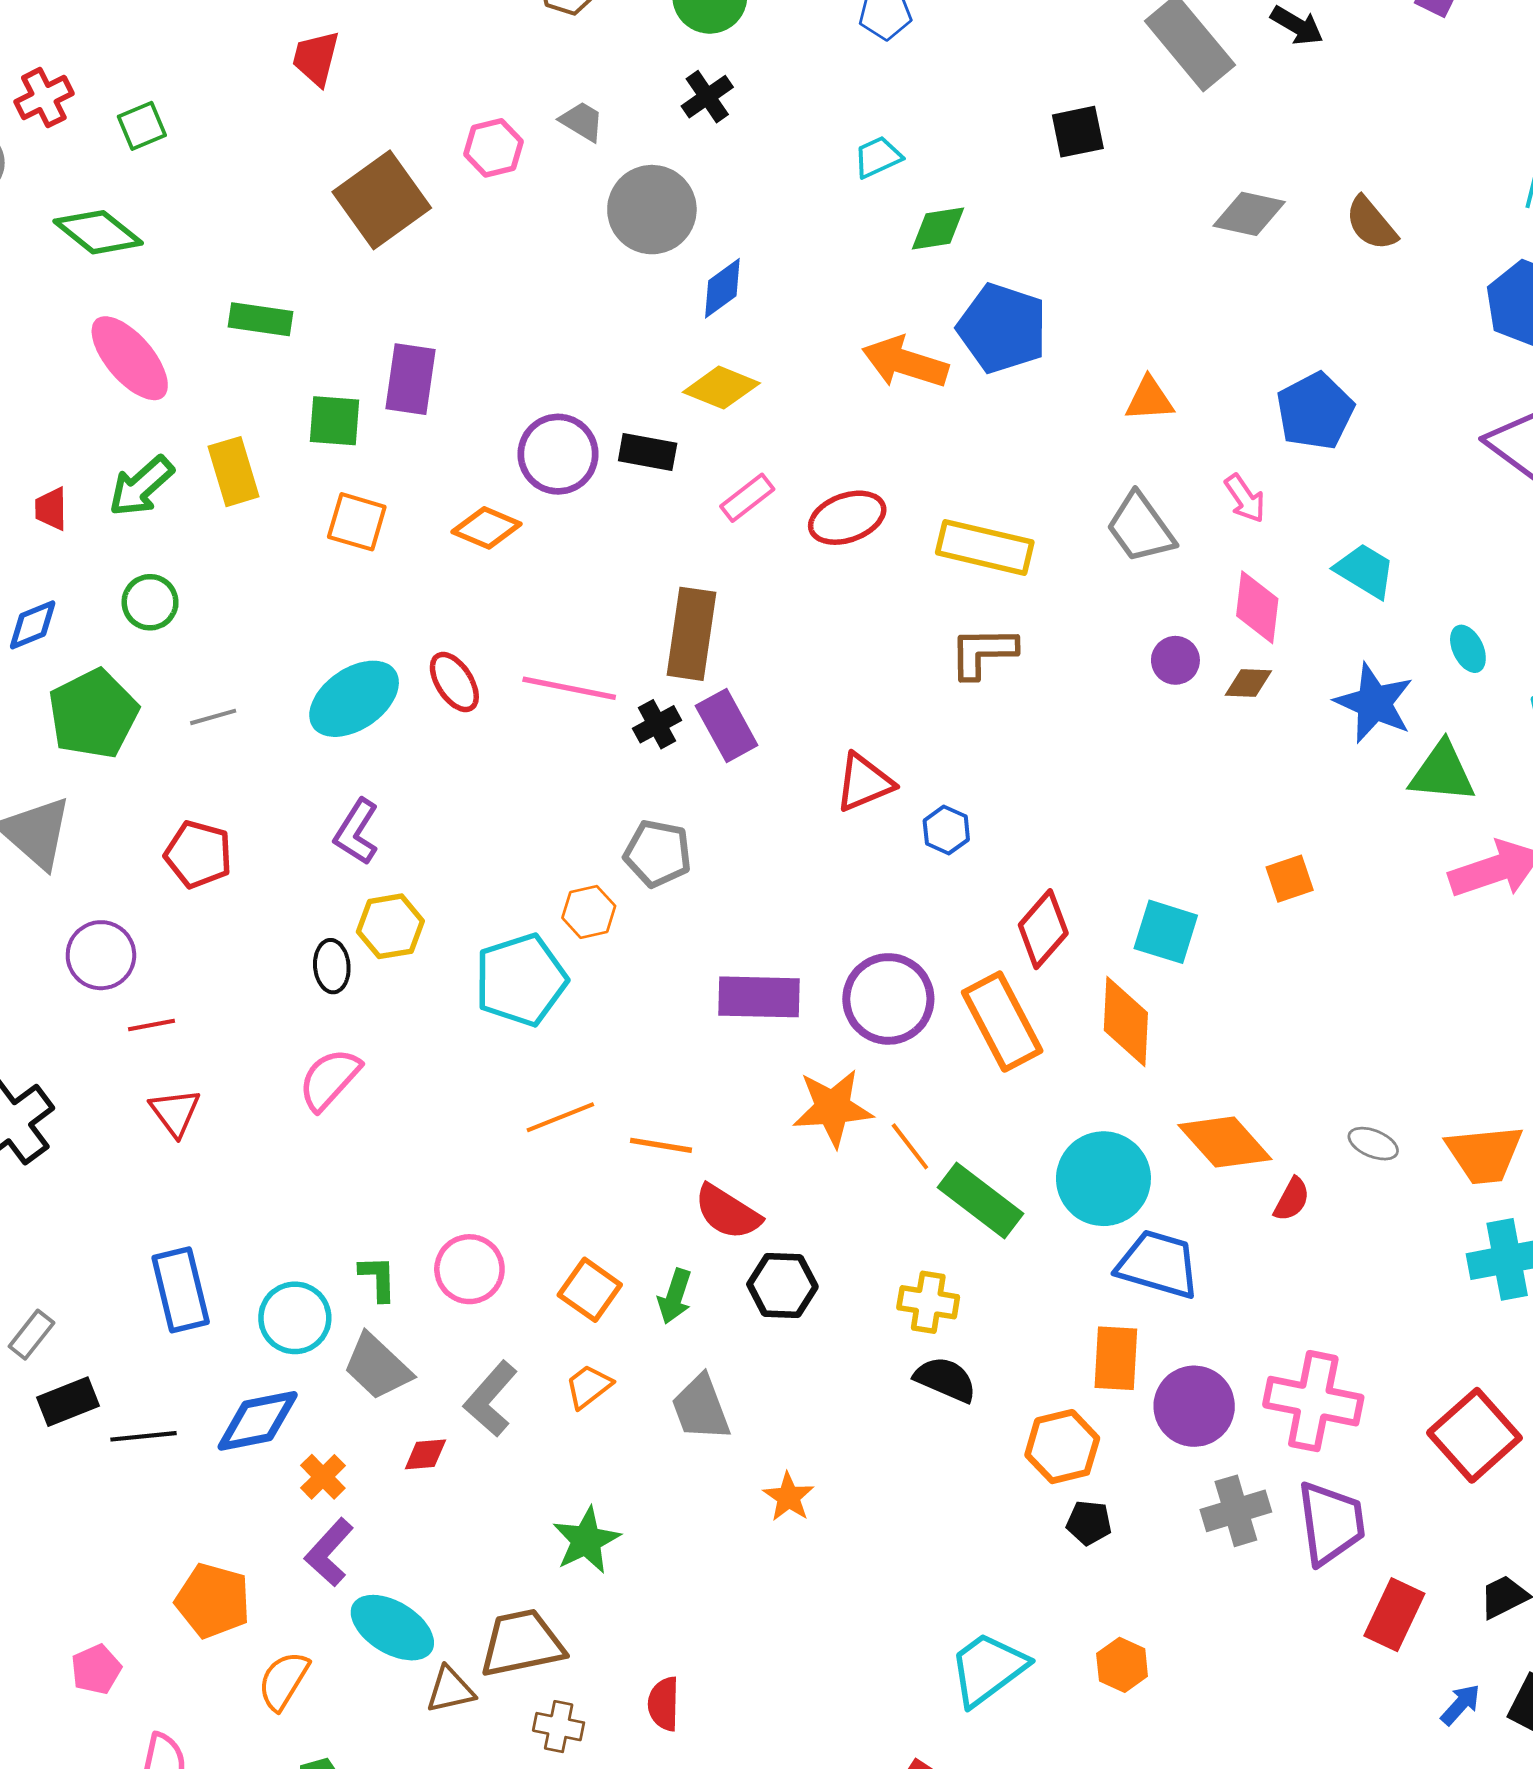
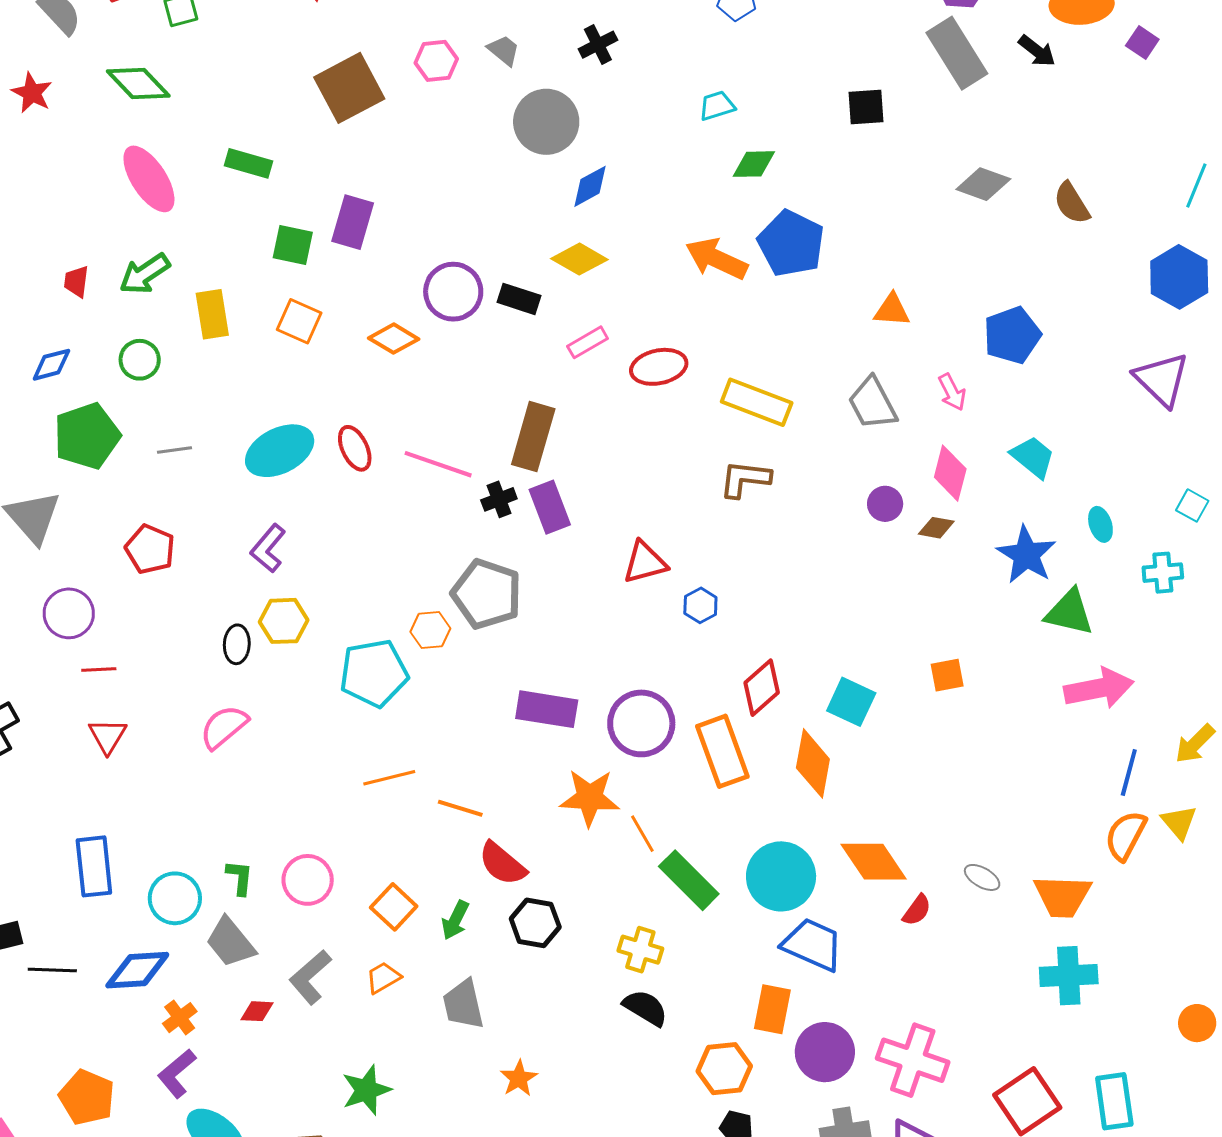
yellow rectangle: (233, 472) -> (212, 314), moved
gray pentagon: (658, 853) -> (487, 594), size x1.4

